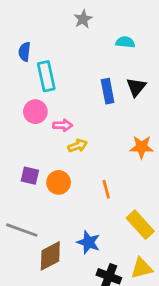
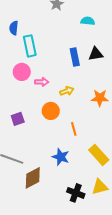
black triangle: (136, 87) -> (96, 54), turned 42
yellow arrow: (78, 146) -> (67, 91), moved
purple square: (30, 176) -> (18, 119), turned -32
orange circle: (59, 182) -> (51, 111), moved
blue star: (88, 242) -> (61, 157), moved

